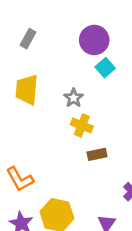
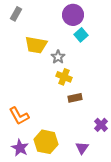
gray rectangle: (28, 39) -> (16, 14), moved
yellow trapezoid: (27, 90) -> (36, 45), moved, turned -85

